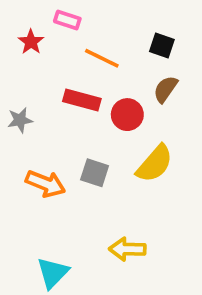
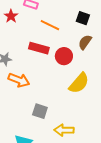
gray square: (95, 173) -> (40, 111), moved
orange arrow: (45, 184) -> (19, 80), moved

